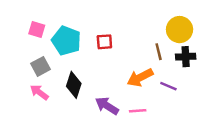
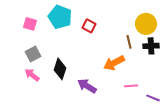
cyan pentagon: (66, 41) -> (60, 17), moved
red square: (104, 42) -> (89, 26), moved, turned 32
purple line: (168, 86) -> (153, 98), moved
pink line: (138, 111) -> (131, 86), moved

